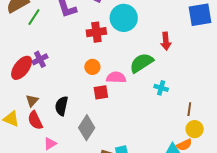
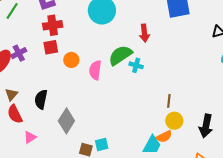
red cross: (96, 32) -> (53, 25), moved
pink semicircle: (116, 77) -> (95, 70), turned -84
cyan cross: (161, 88) -> (136, 65), moved
red square: (101, 92) -> (51, 47), moved

